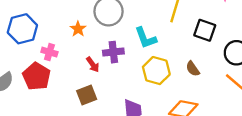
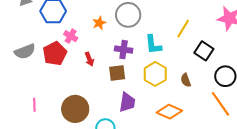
red arrow: (93, 65) -> (89, 59), moved
brown square: (87, 95) -> (117, 73), moved

